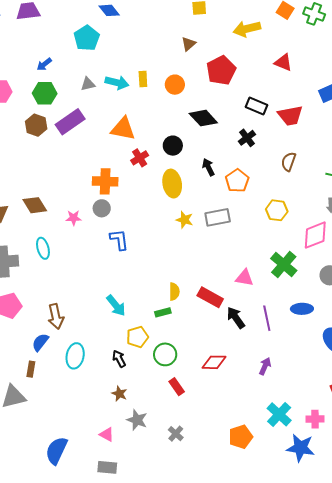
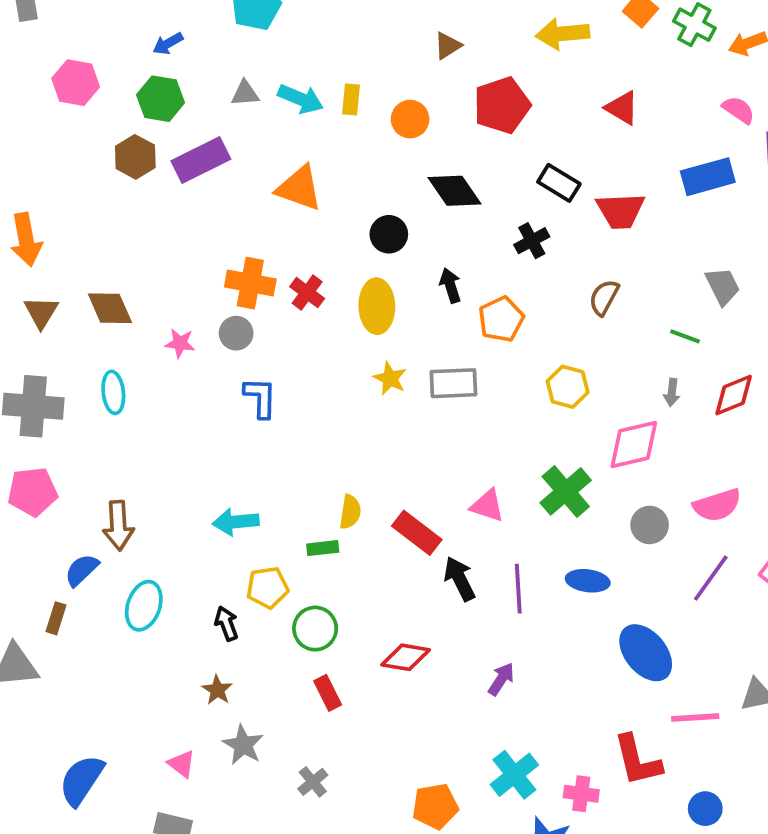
red cross: (140, 158) -> (307, 293), moved, turned -30
cyan arrow: (116, 306) -> (236, 522), turned 115

